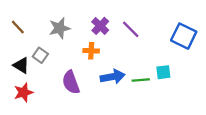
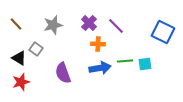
orange cross: (91, 51) -> (98, 44), moved
green line: (141, 80) -> (125, 61), moved

